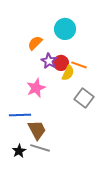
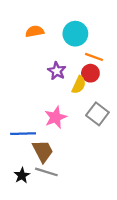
orange semicircle: (35, 43) -> (35, 31), moved, turned 35
red circle: (61, 63) -> (90, 73), moved
orange line: (79, 65) -> (94, 57), moved
pink star: (36, 88) -> (56, 117), moved

